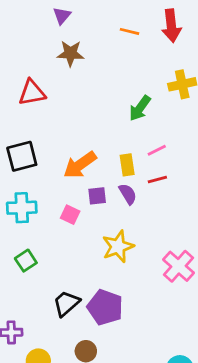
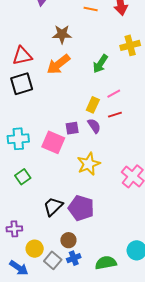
brown star: (71, 53) -> (62, 34), moved
black square: (22, 156) -> (22, 84), moved
orange arrow: (80, 165) -> (58, 64), moved
yellow rectangle: (127, 165) -> (93, 105), turned 35
pink square: (70, 215) -> (53, 142), size x1.6

